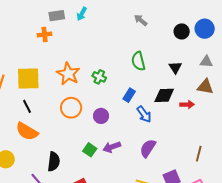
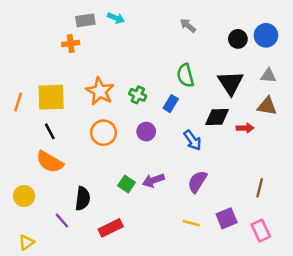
cyan arrow: (82, 14) -> (116, 18), turned -96
black triangle: (175, 67) -> (230, 83), size x1.6
blue rectangle: (129, 95) -> (171, 104), moved
purple circle: (101, 116) -> (146, 132), moved

